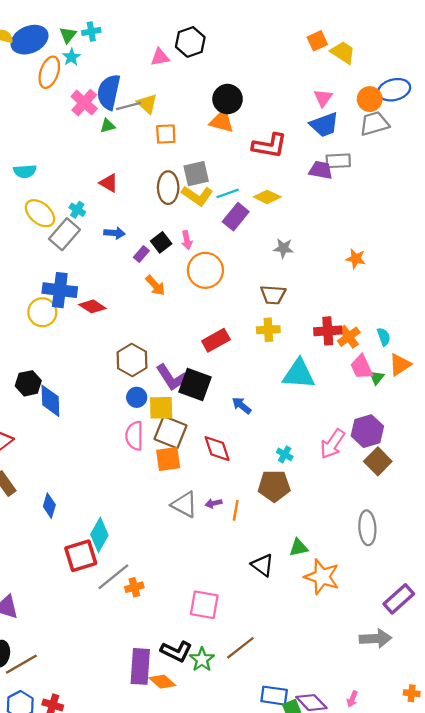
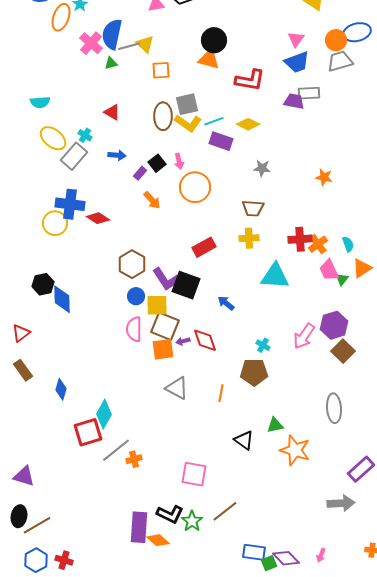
purple rectangle: (236, 217) -> (221, 141), turned 70
purple arrow: (214, 503) -> (183, 341), moved

